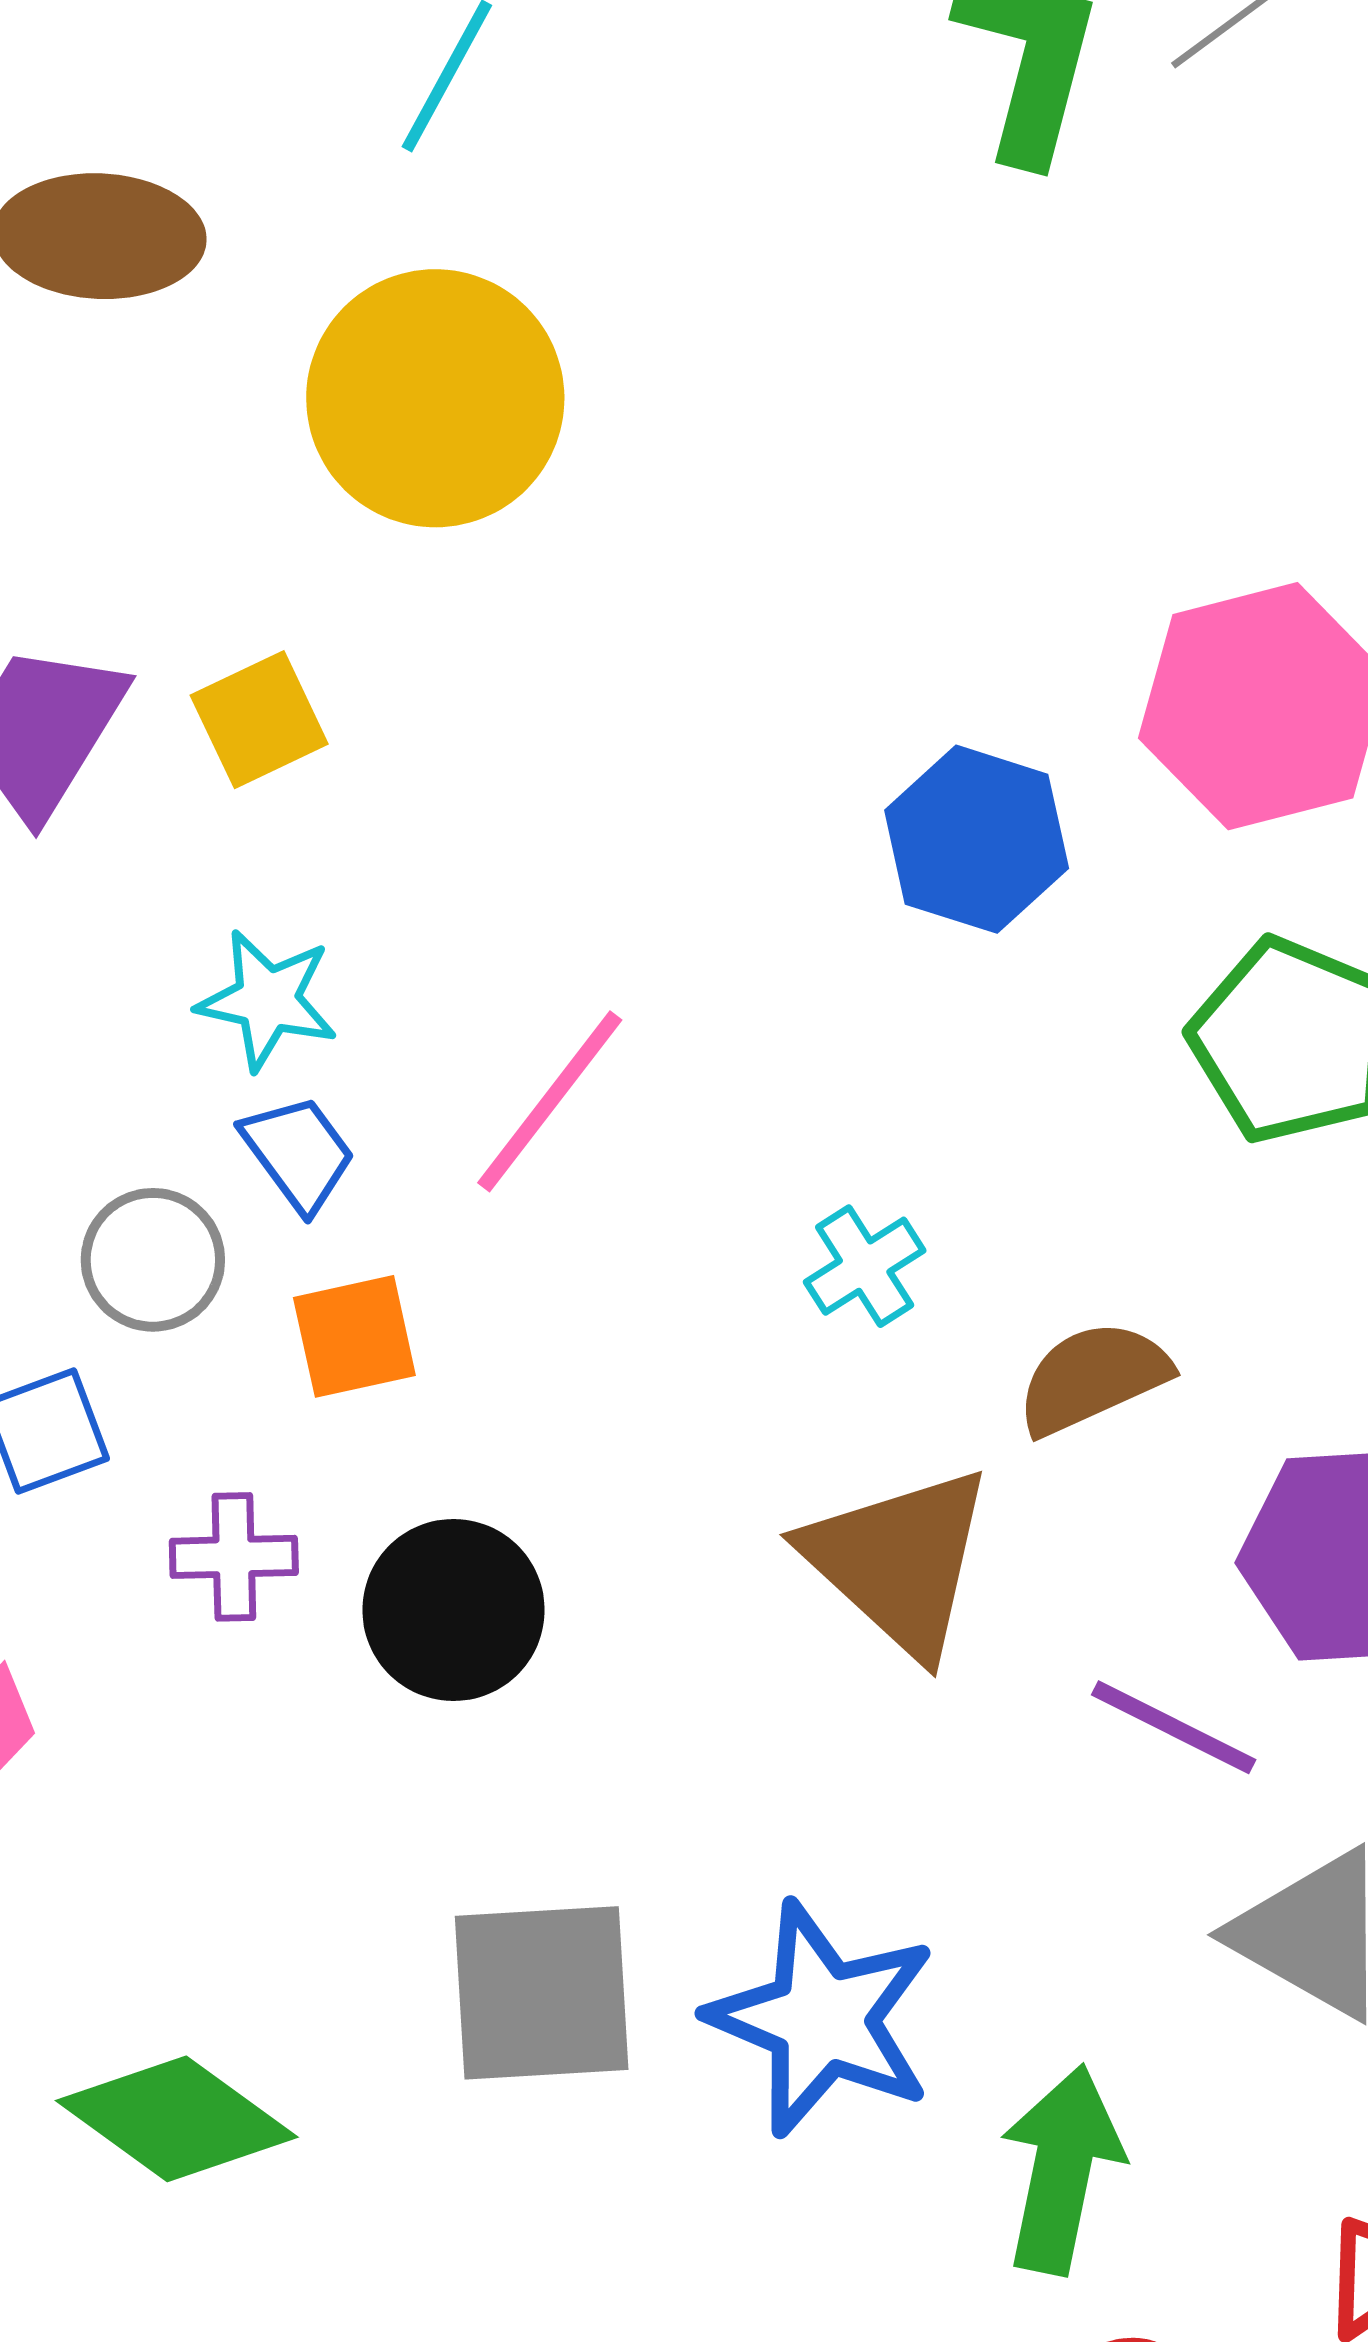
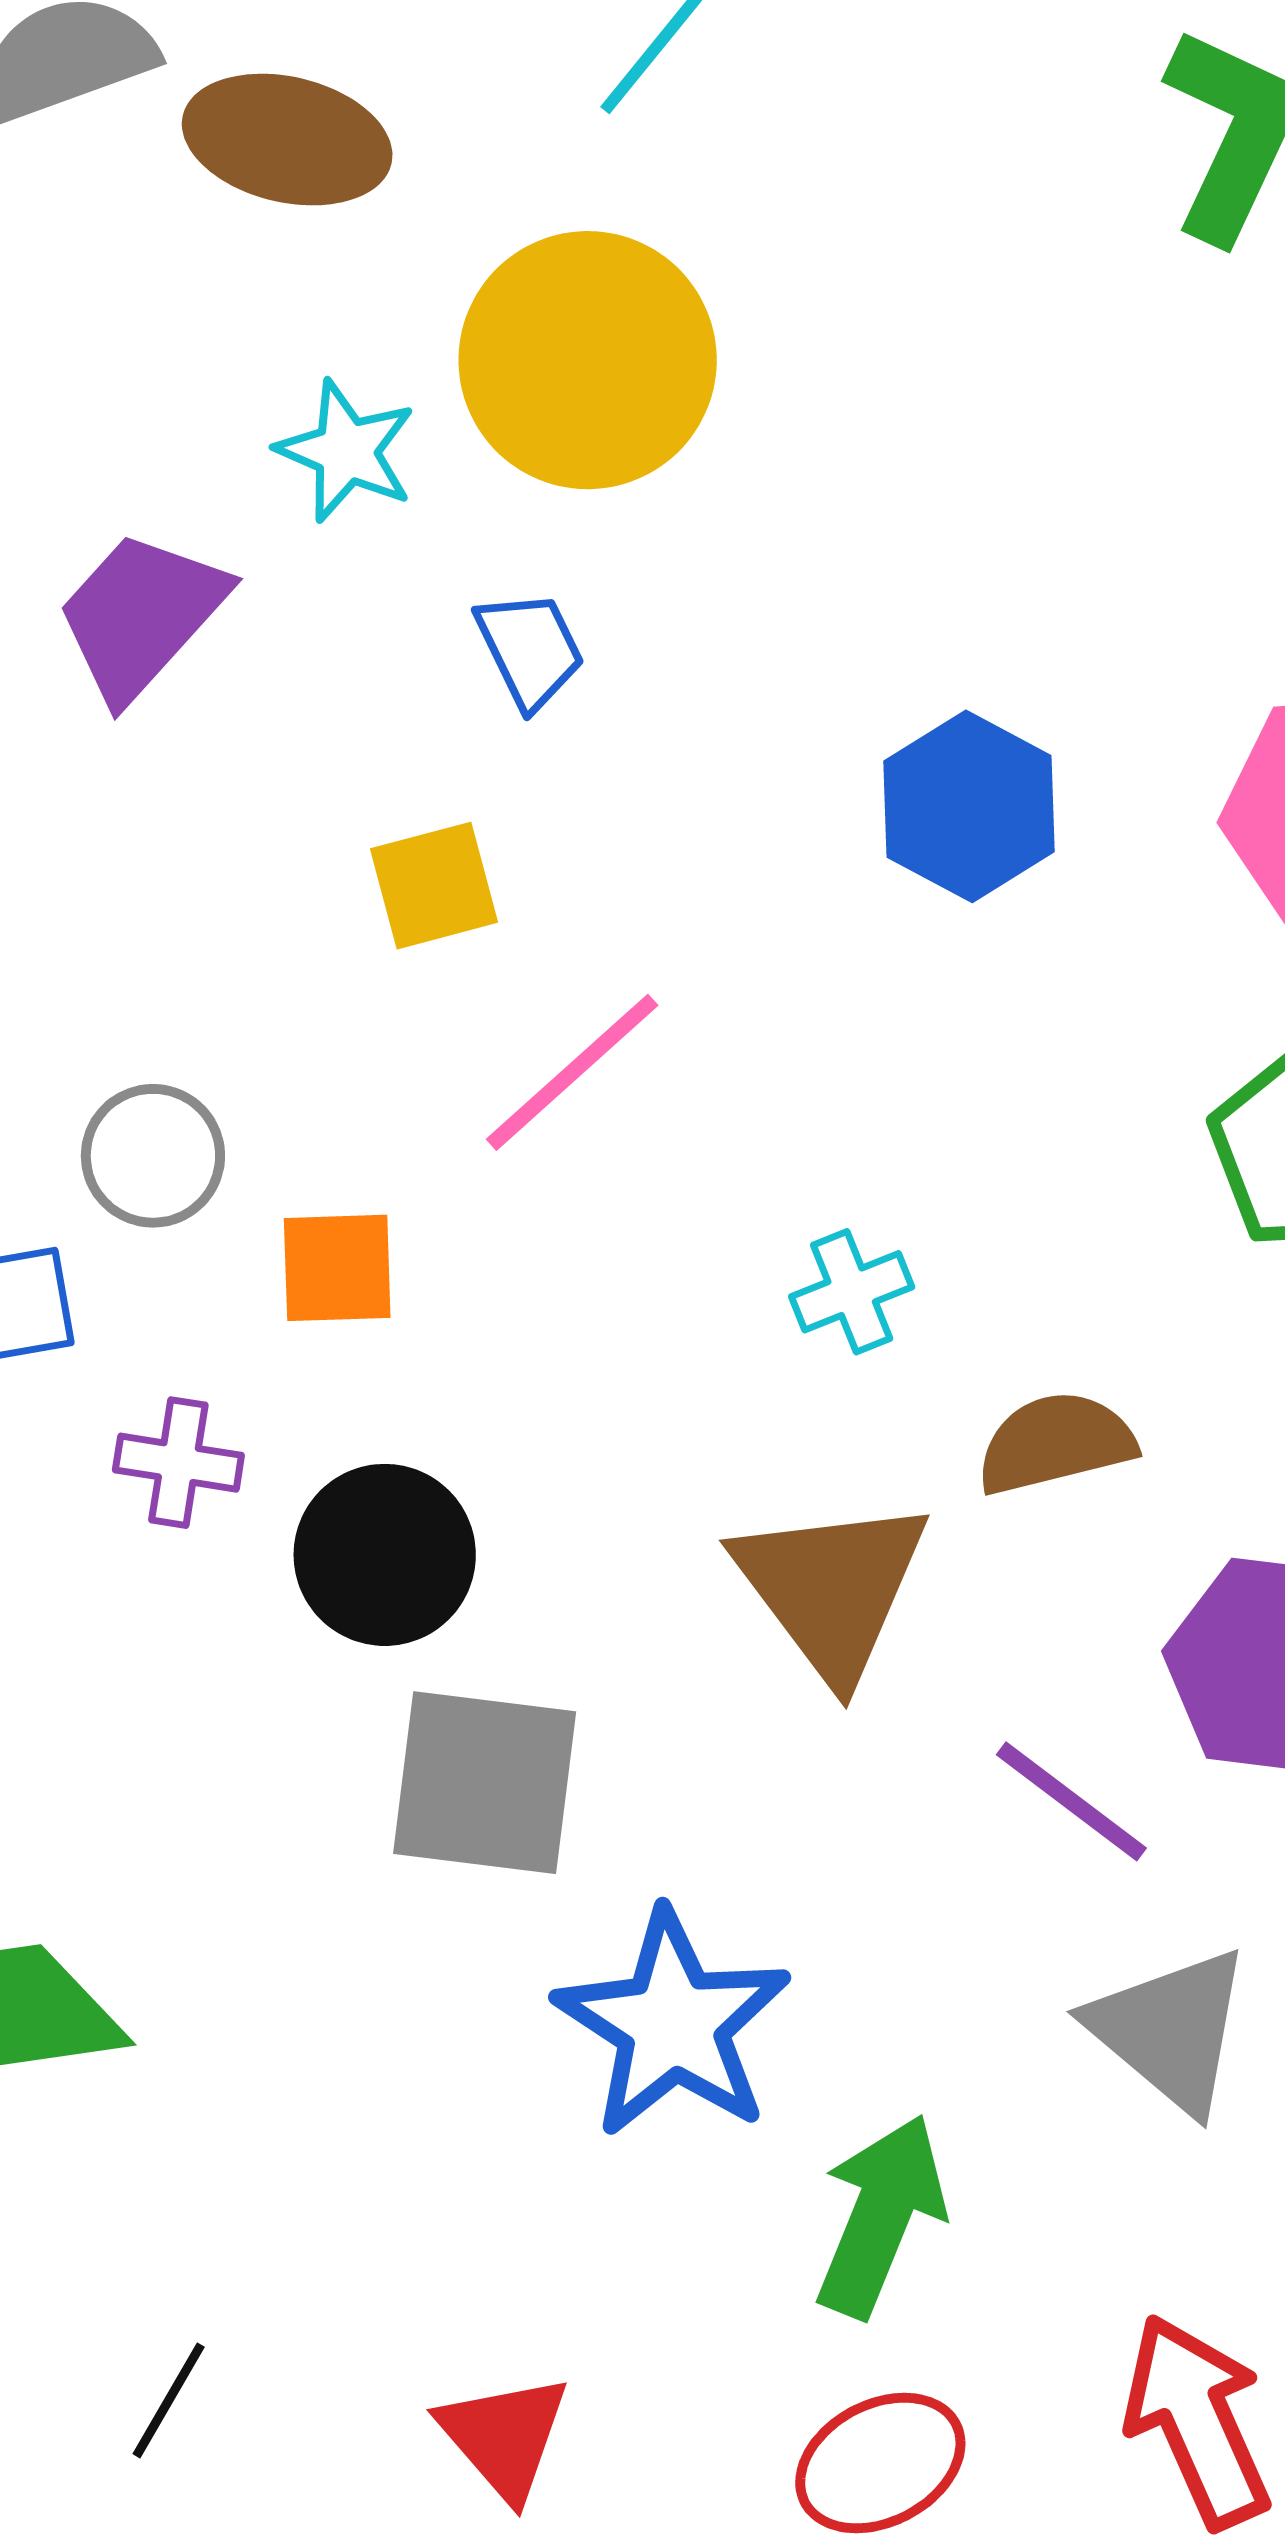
yellow square: (259, 720) -> (434, 886), moved
blue hexagon: (977, 839) -> (969, 806), moved
cyan star: (267, 1000) -> (346, 451), moved
blue trapezoid: (298, 1153) -> (530, 649), moved
gray square: (542, 1993) -> (485, 1783), moved

